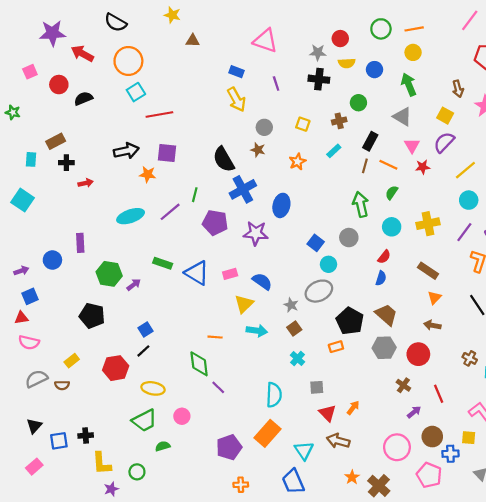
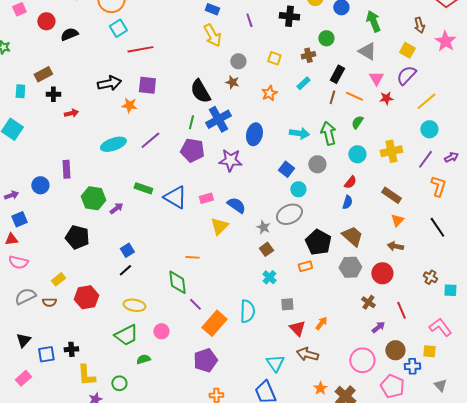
green line: (195, 195) -> (191, 122), moved
cyan arrow: (257, 331) -> (299, 133), moved
red hexagon: (116, 368) -> (86, 297), moved
orange rectangle: (268, 433) -> (214, 323), moved

